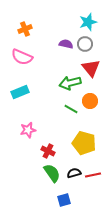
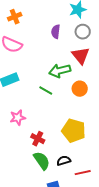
purple semicircle: (66, 44) -> (56, 32), turned -96
gray circle: (85, 44) -> (83, 32), moved
green line: (71, 109) -> (46, 91), moved
red line: (93, 175) -> (83, 173), moved

